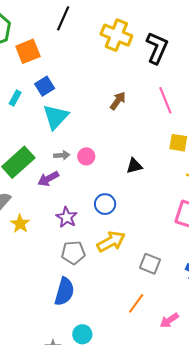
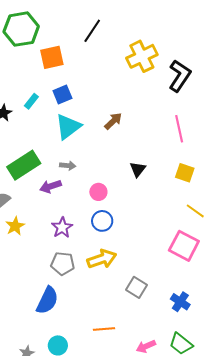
yellow cross: (116, 35) -> (142, 56), turned 32
brown arrow: (118, 101) -> (113, 121), moved
pink circle: (86, 156) -> (98, 192), moved
black triangle: (134, 166) -> (138, 169), moved, turned -48
orange line: (136, 303) -> (104, 329), moved, turned 40

